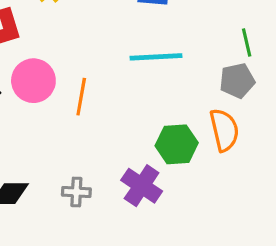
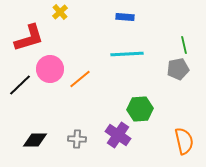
orange line: (81, 97) -> (80, 79), turned 40
orange semicircle: (224, 130) -> (184, 141), moved

